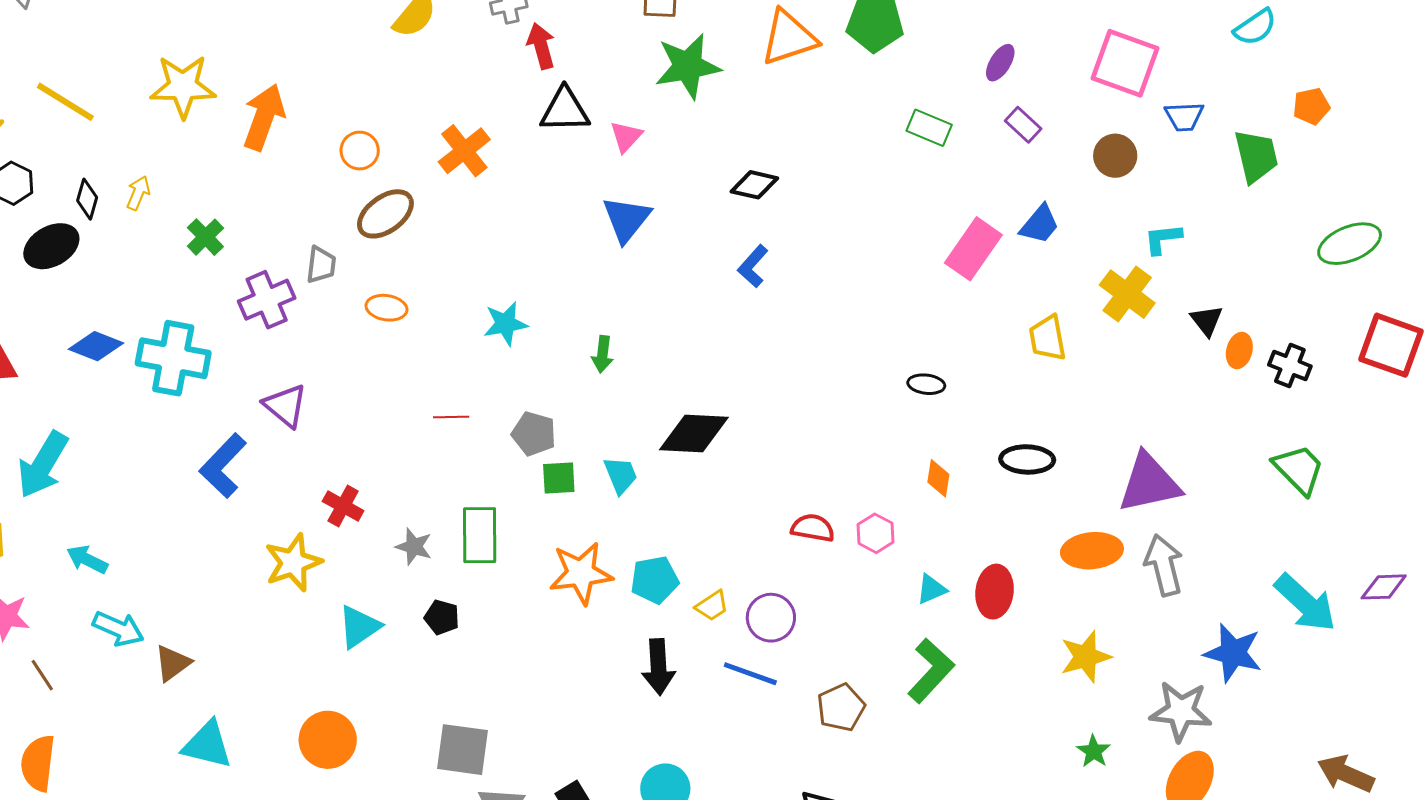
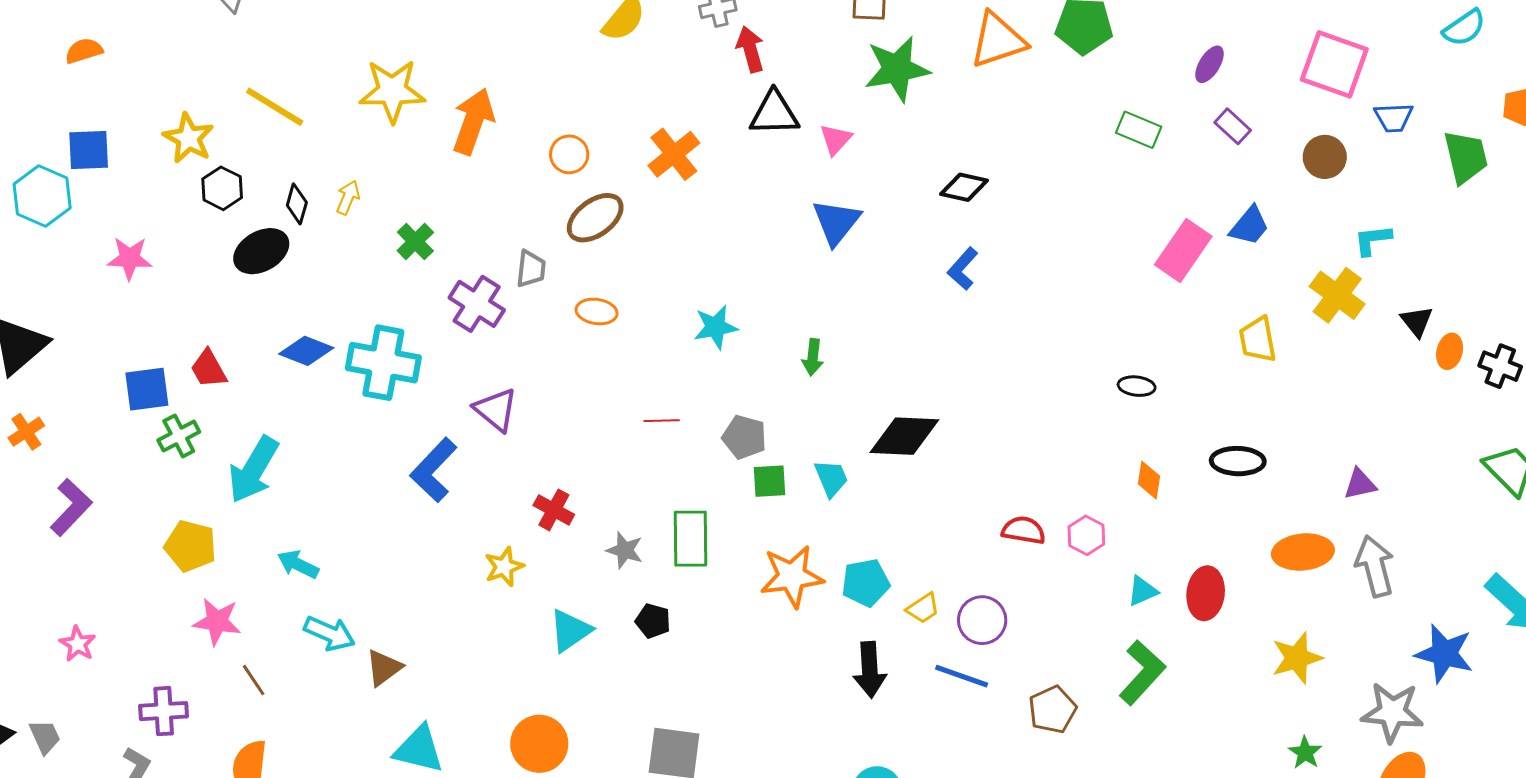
purple cross: (267, 300) -> (477, 304), turned -34
purple triangle: (1149, 483) -> (1360, 484), size x0.5
yellow star: (293, 563) -> (504, 567), size x0.7

